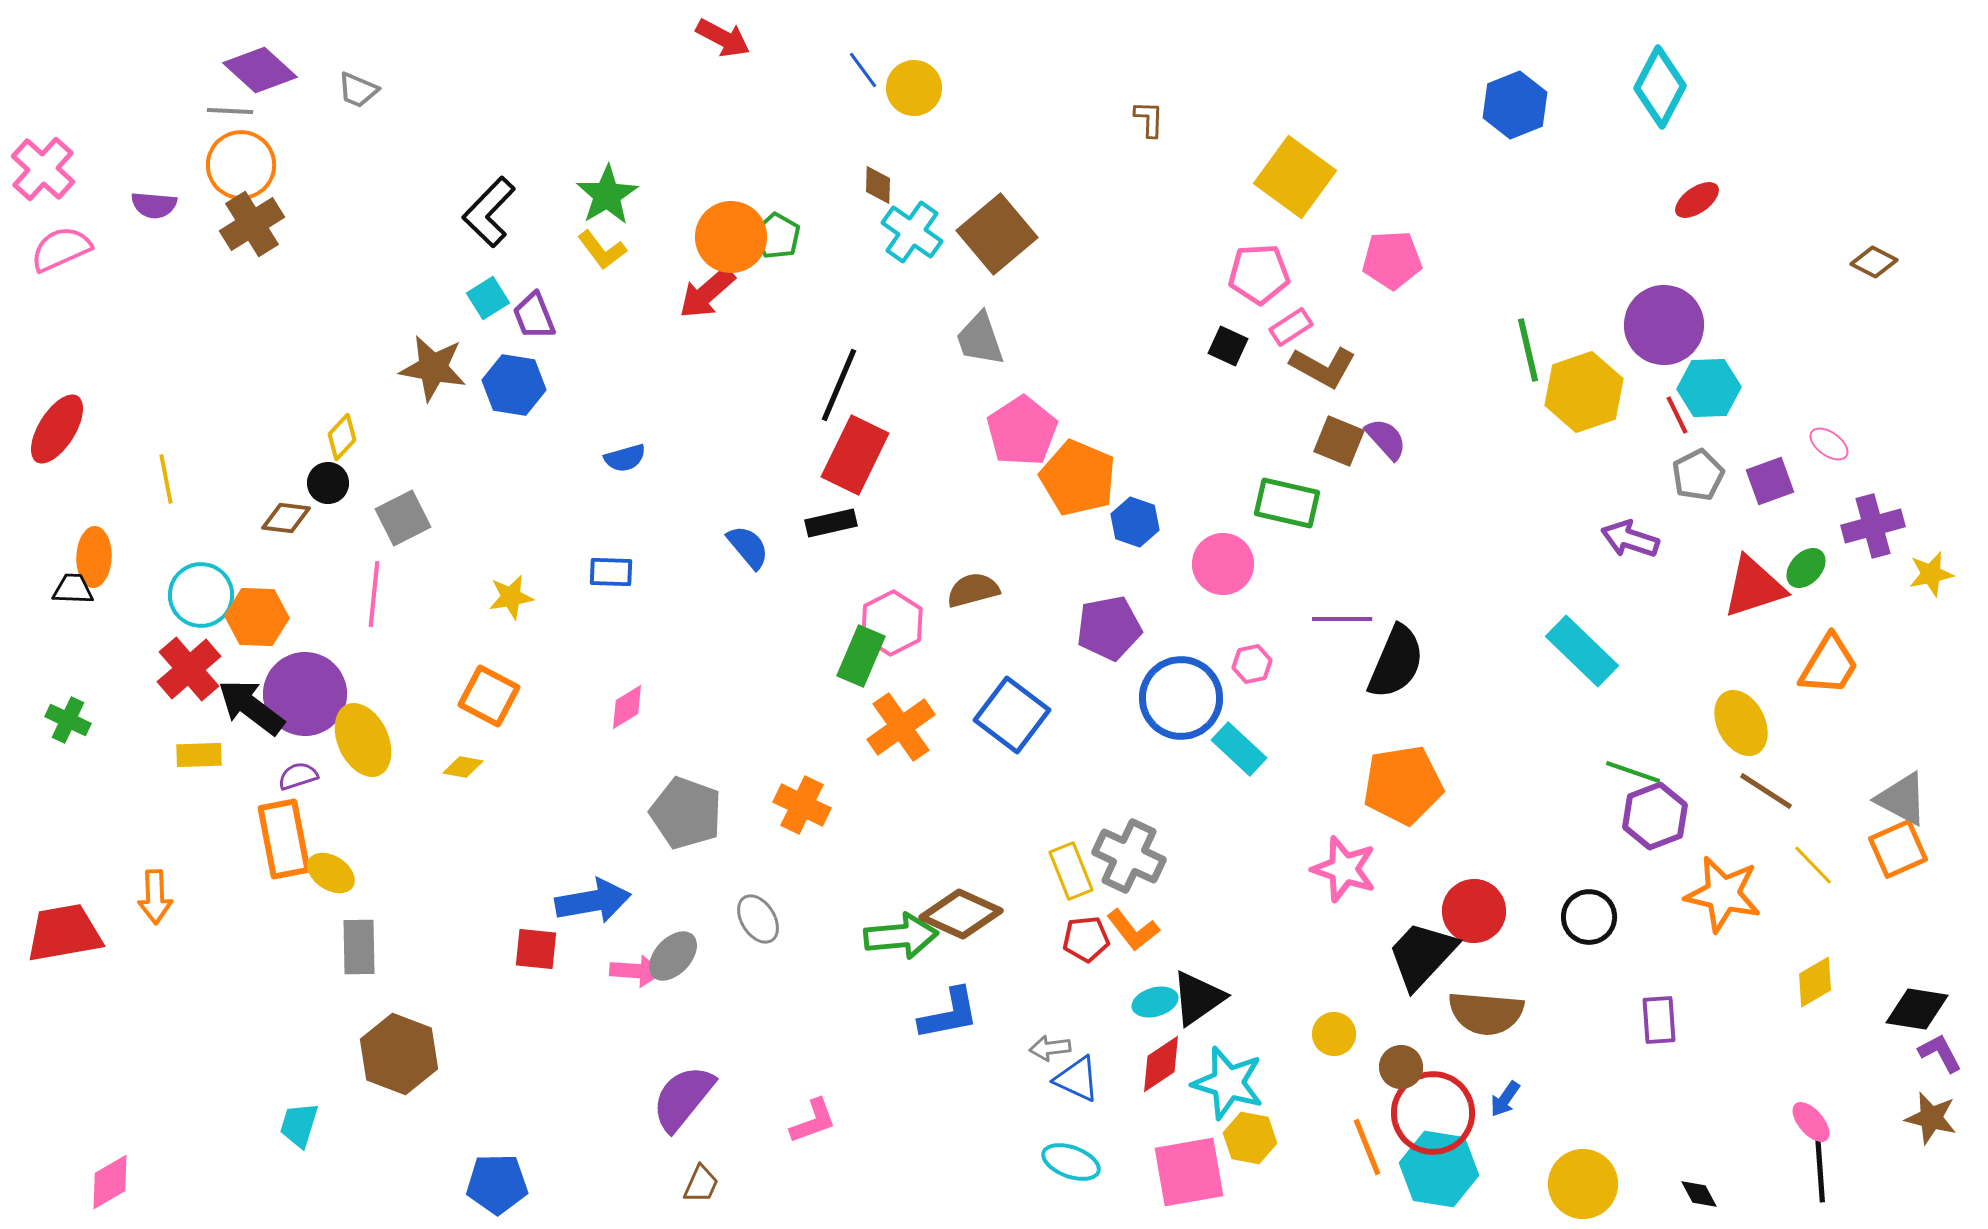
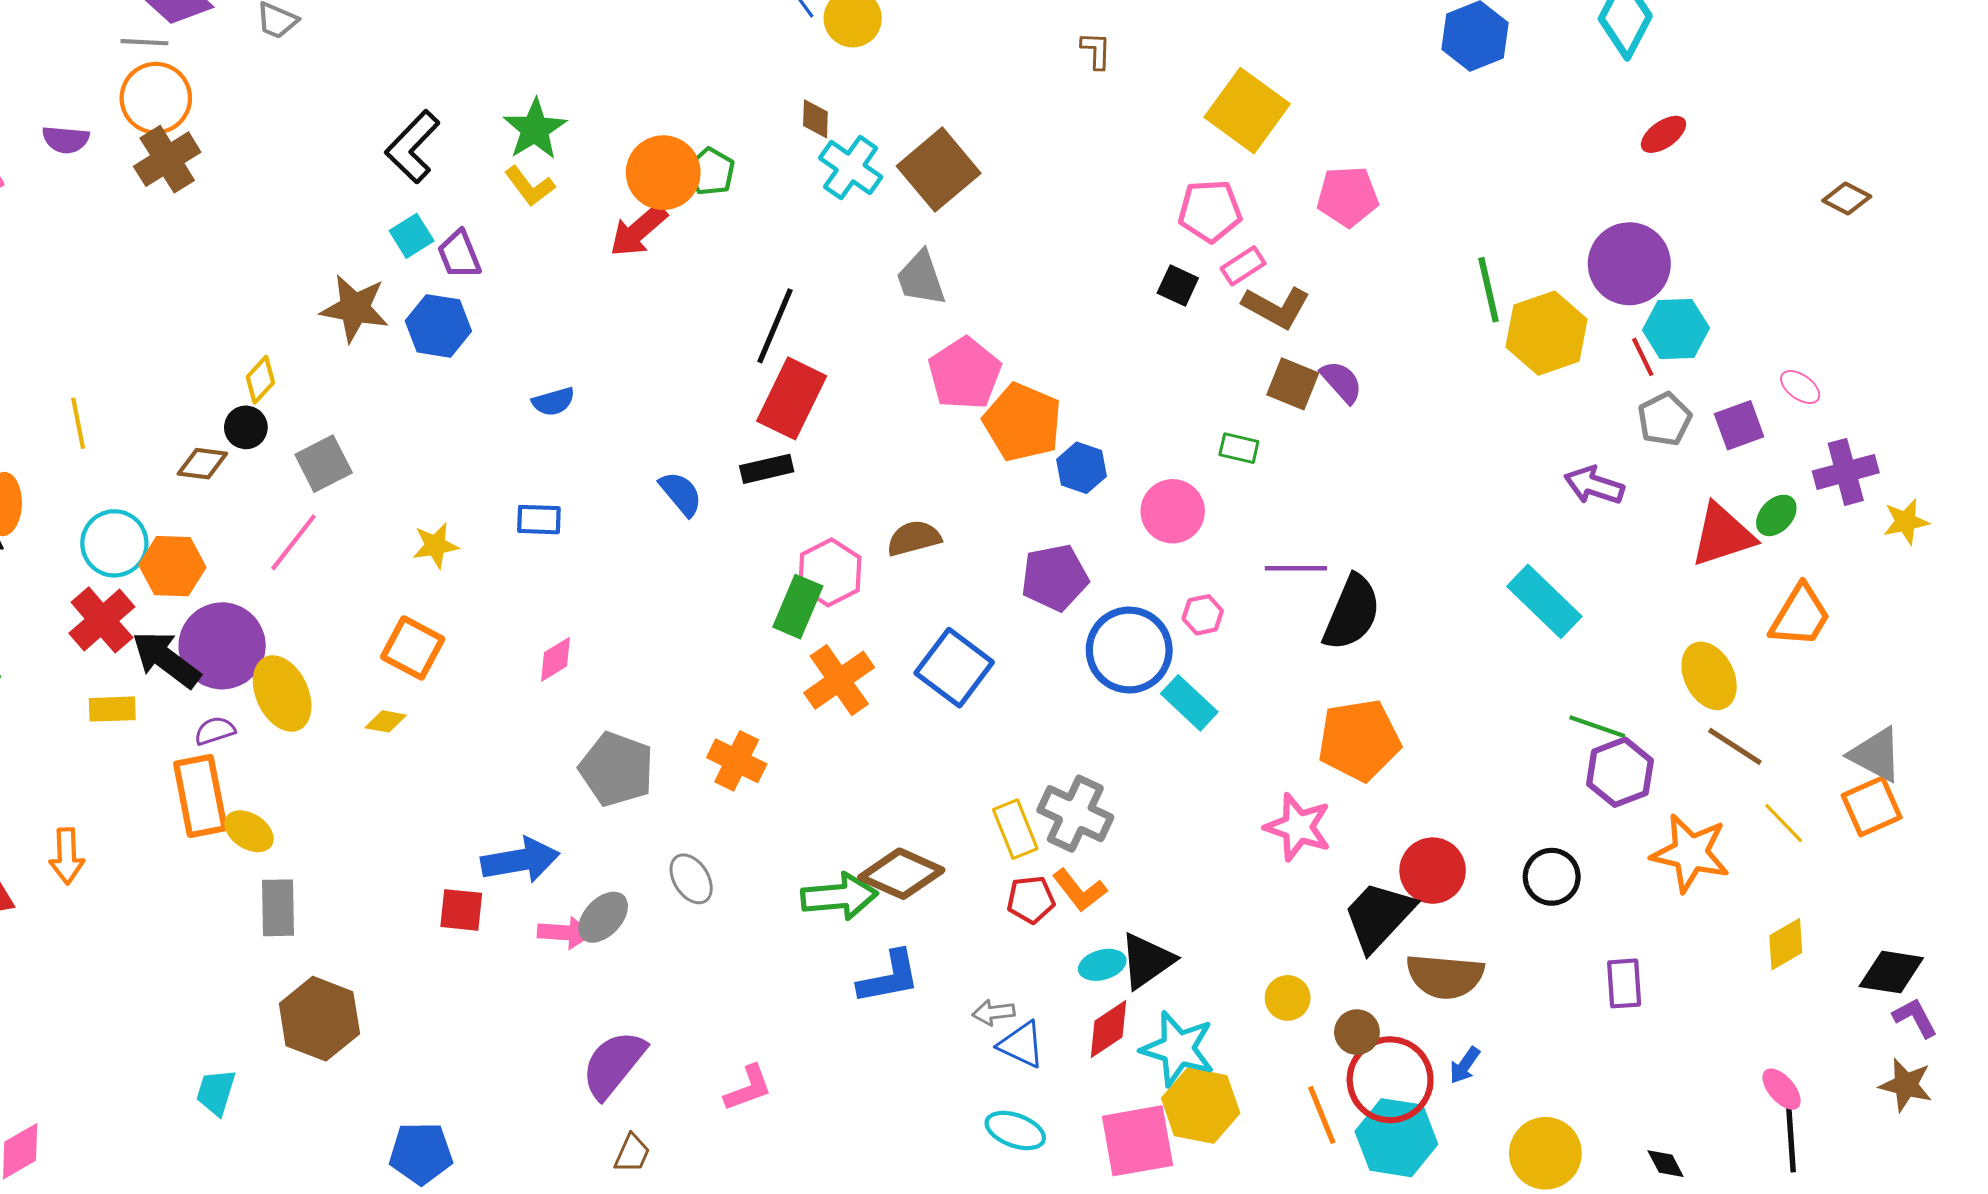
green rectangle: (1287, 503) -> (1239, 448), size x0.6
pink line: (374, 594) -> (294, 542), turned 32
yellow hexagon: (1250, 1138) -> (1201, 1106), size x1.4

